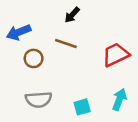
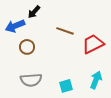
black arrow: (72, 15) -> (34, 12), moved
brown line: (66, 44) -> (65, 31), moved

